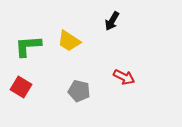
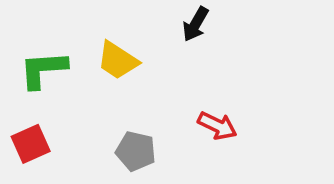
red square: (21, 87) -> (31, 144), turned 35

